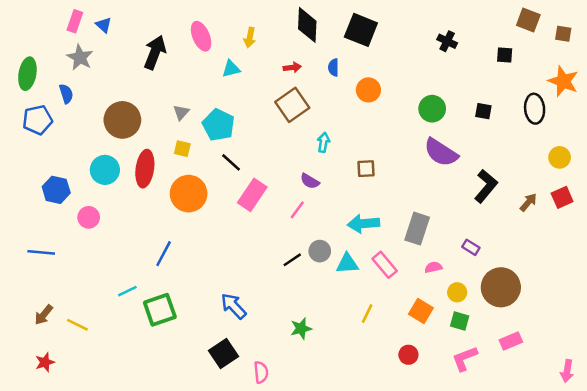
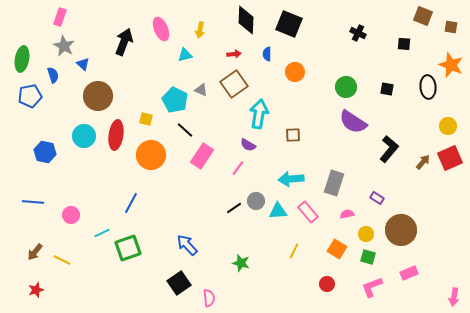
blue triangle: (104, 25) -> (83, 64), moved
gray triangle: (181, 112) -> (201, 90), moved, turned -48
cyan arrow: (323, 142) -> (259, 114), size x1.8
red square: (562, 197) -> (450, 158), size x1.4
pink circle: (89, 217) -> (71, 215), moved
green star: (301, 329) -> (241, 263), turned 30

